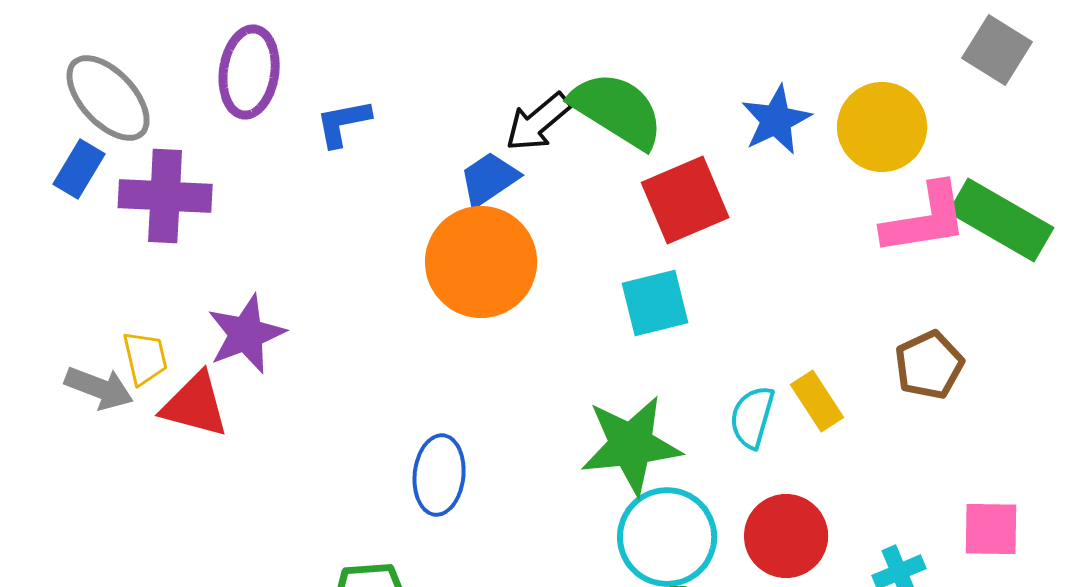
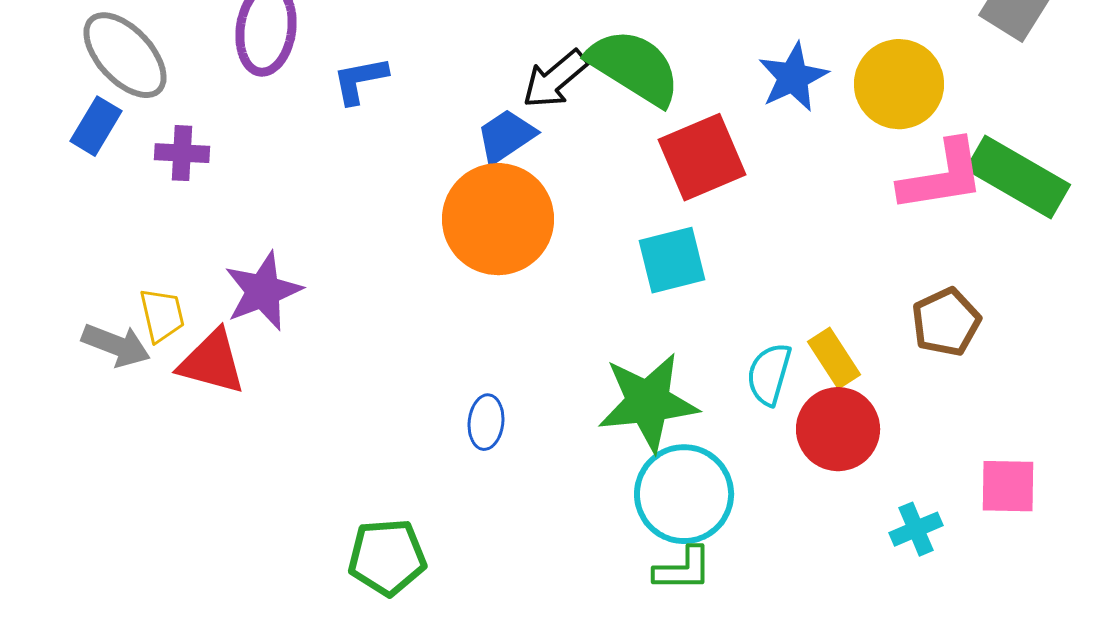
purple cross: (165, 196) -> (182, 153), size x0.6
blue ellipse: (439, 475) -> (486, 422), moved, size x0.7
red circle: (786, 536) -> (838, 429), moved

